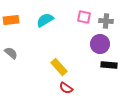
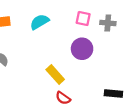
purple circle: (100, 44) -> (82, 49), moved
black rectangle: (109, 65) -> (113, 94), moved

